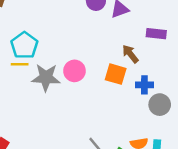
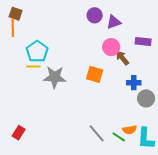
pink circle: (74, 71) -> (111, 47), moved
orange square: (116, 74) -> (95, 74), moved

